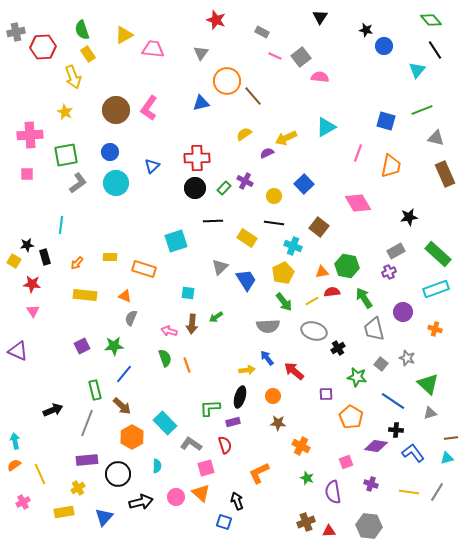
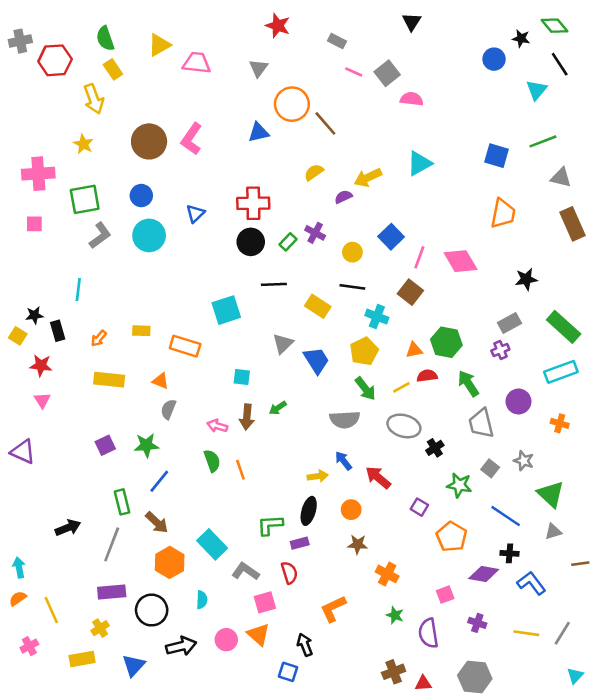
black star: (366, 30) -> (521, 38), moved
pink line: (358, 153) -> (419, 257), moved
purple square: (326, 394) -> (419, 507), turned 32
cyan triangle: (447, 458) -> (575, 676), moved, turned -32

